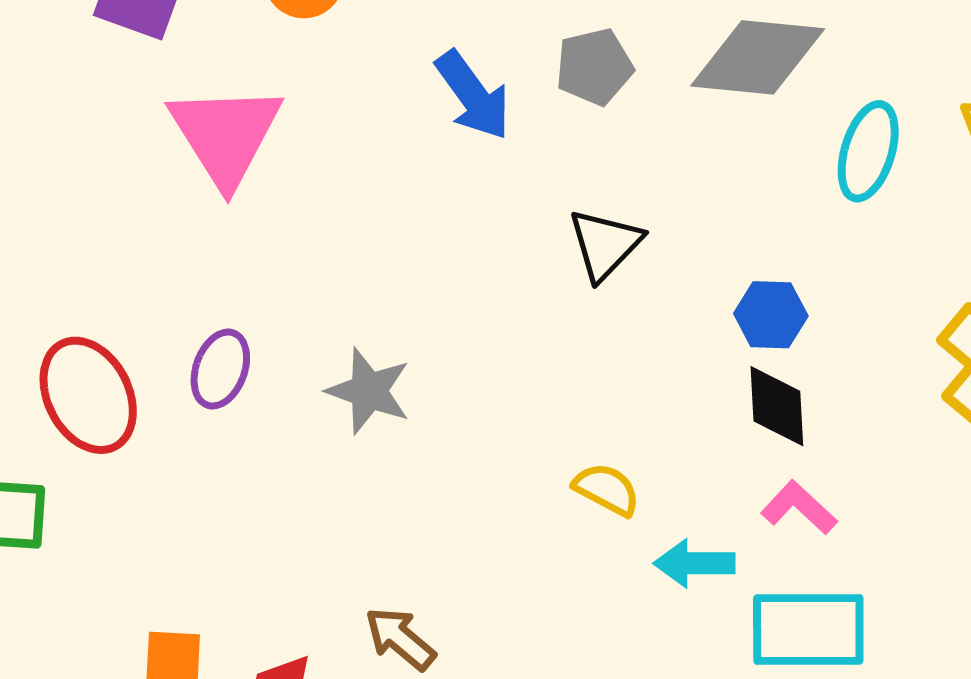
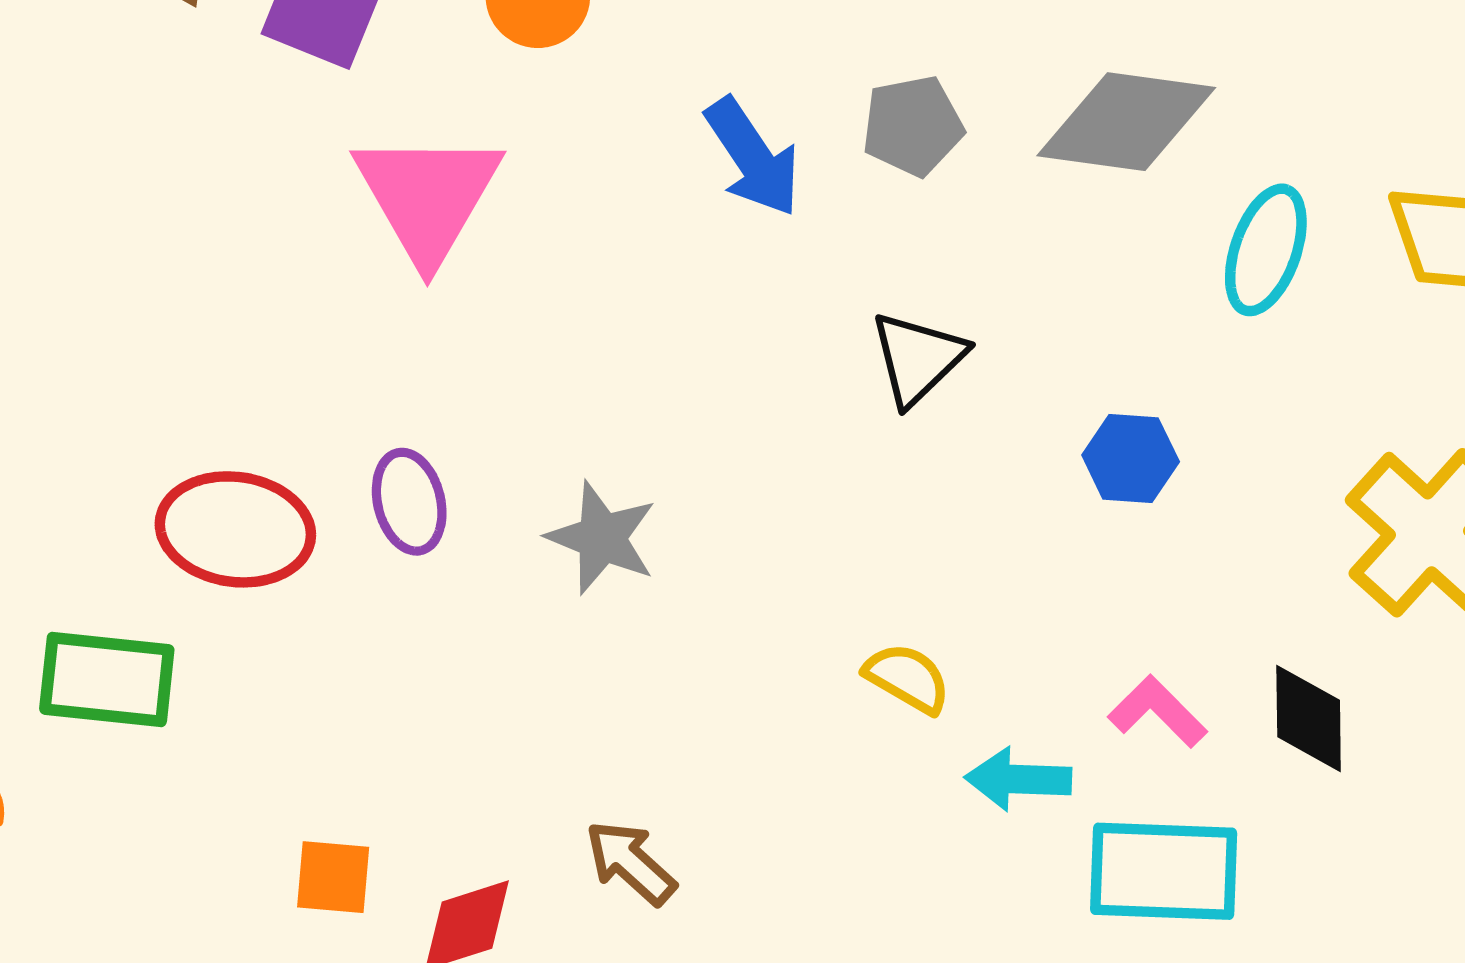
purple ellipse: (220, 369) -> (409, 502), turned -36
red ellipse: (88, 395) -> (235, 529), turned -57
black diamond: (777, 406) -> (1309, 718), moved

